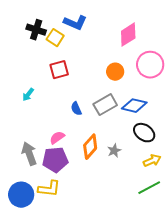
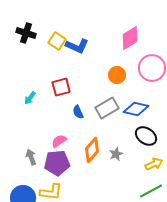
blue L-shape: (75, 23) -> (77, 46), moved
black cross: (36, 30) -> (26, 33), moved
red square: (59, 70) -> (61, 87), moved
gray arrow: (29, 154) -> (31, 157), size x0.7

